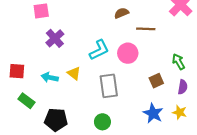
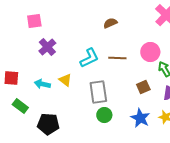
brown line: (146, 29) -> (117, 58), moved
pink circle: (128, 53) -> (150, 52), moved
green circle: (102, 122) -> (104, 115), moved

